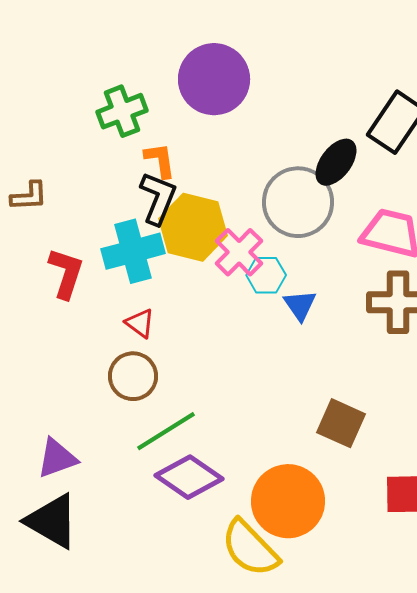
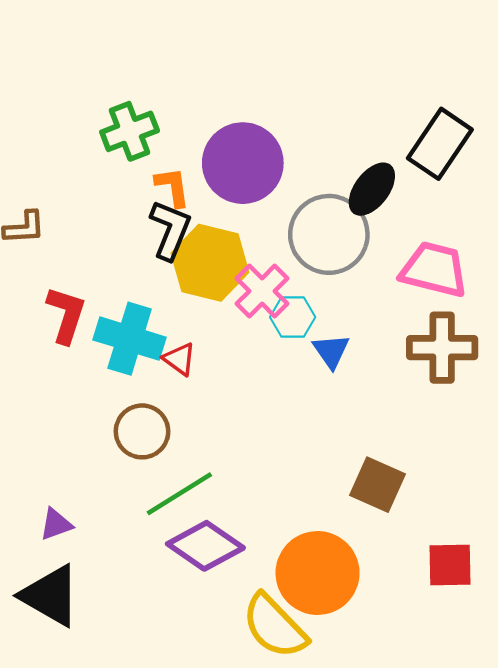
purple circle: (214, 79) -> (243, 163), moved
cyan cross: (133, 251) -> (130, 339), moved, turned 32
red triangle: (140, 323) -> (179, 359), moved
purple triangle: (57, 458) -> (56, 524), size x0.7

